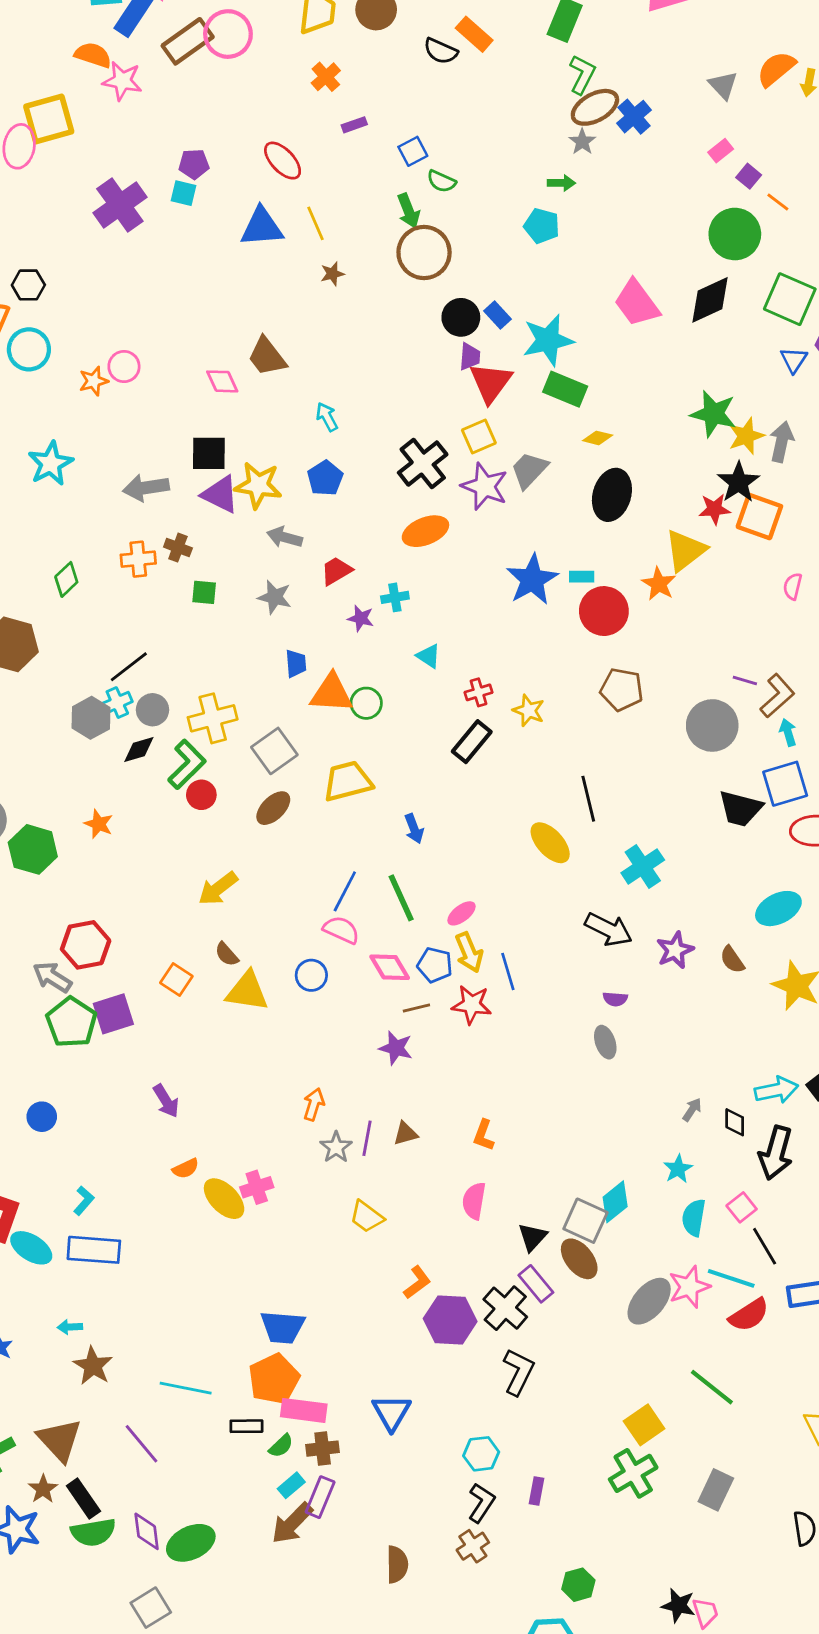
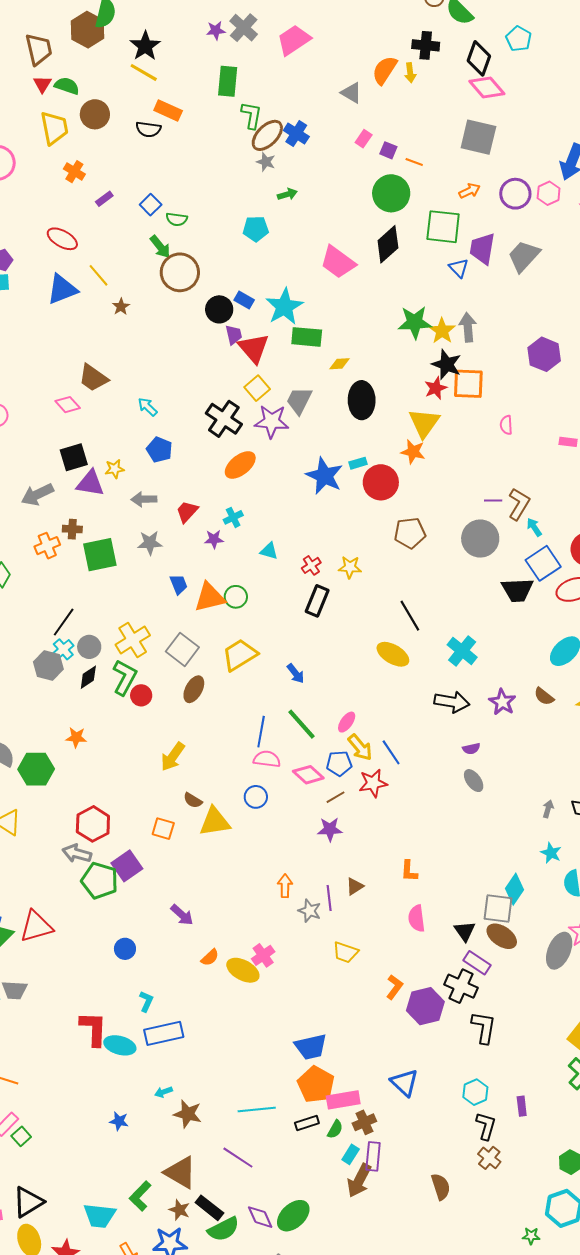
green arrow: (561, 183) -> (287, 194), moved
yellow star: (258, 485) -> (115, 469), size x0.6
green square: (204, 592) -> (100, 555), size x1.8
blue circle: (42, 1117) -> (125, 949), moved

